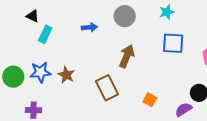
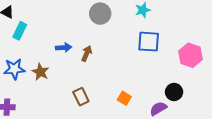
blue arrow: (89, 27) -> (64, 48), moved
brown arrow: (127, 56) -> (87, 53), moved, size x0.7
brown rectangle: (107, 88) -> (81, 97), moved, size x0.7

